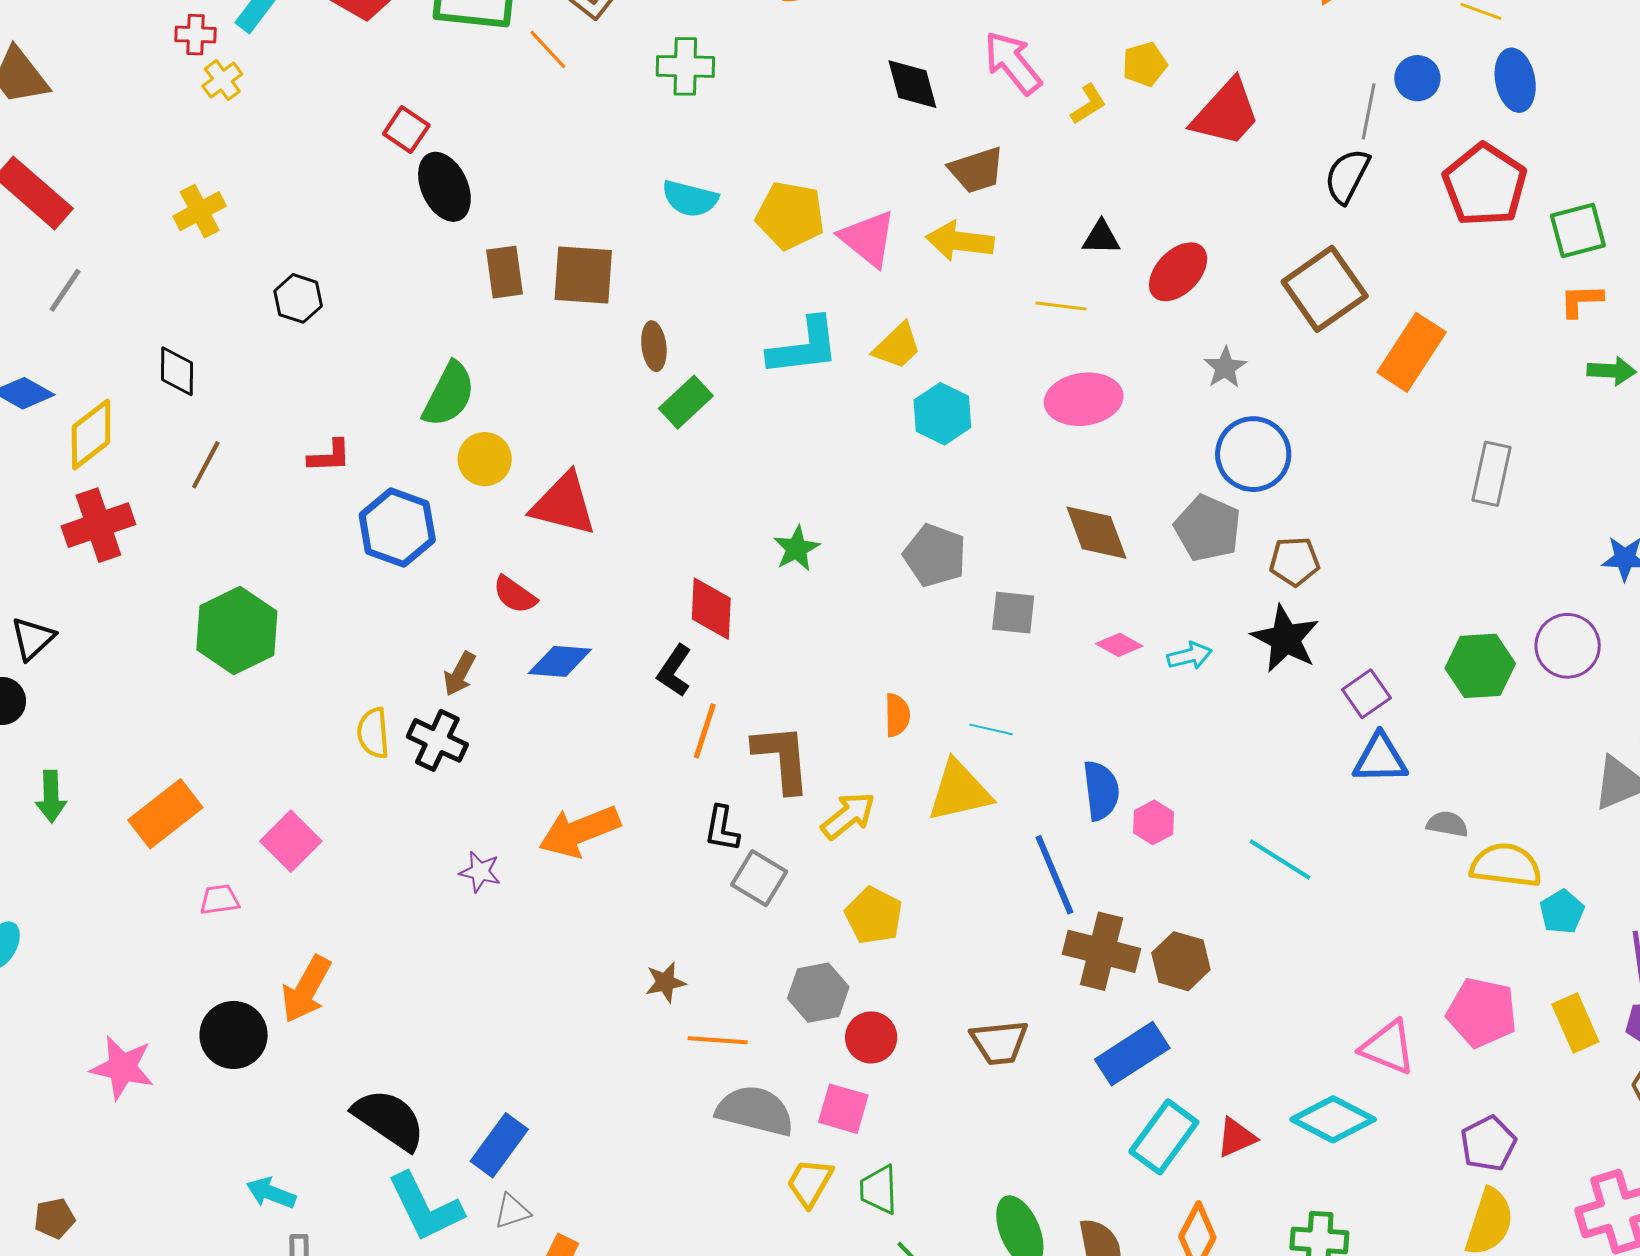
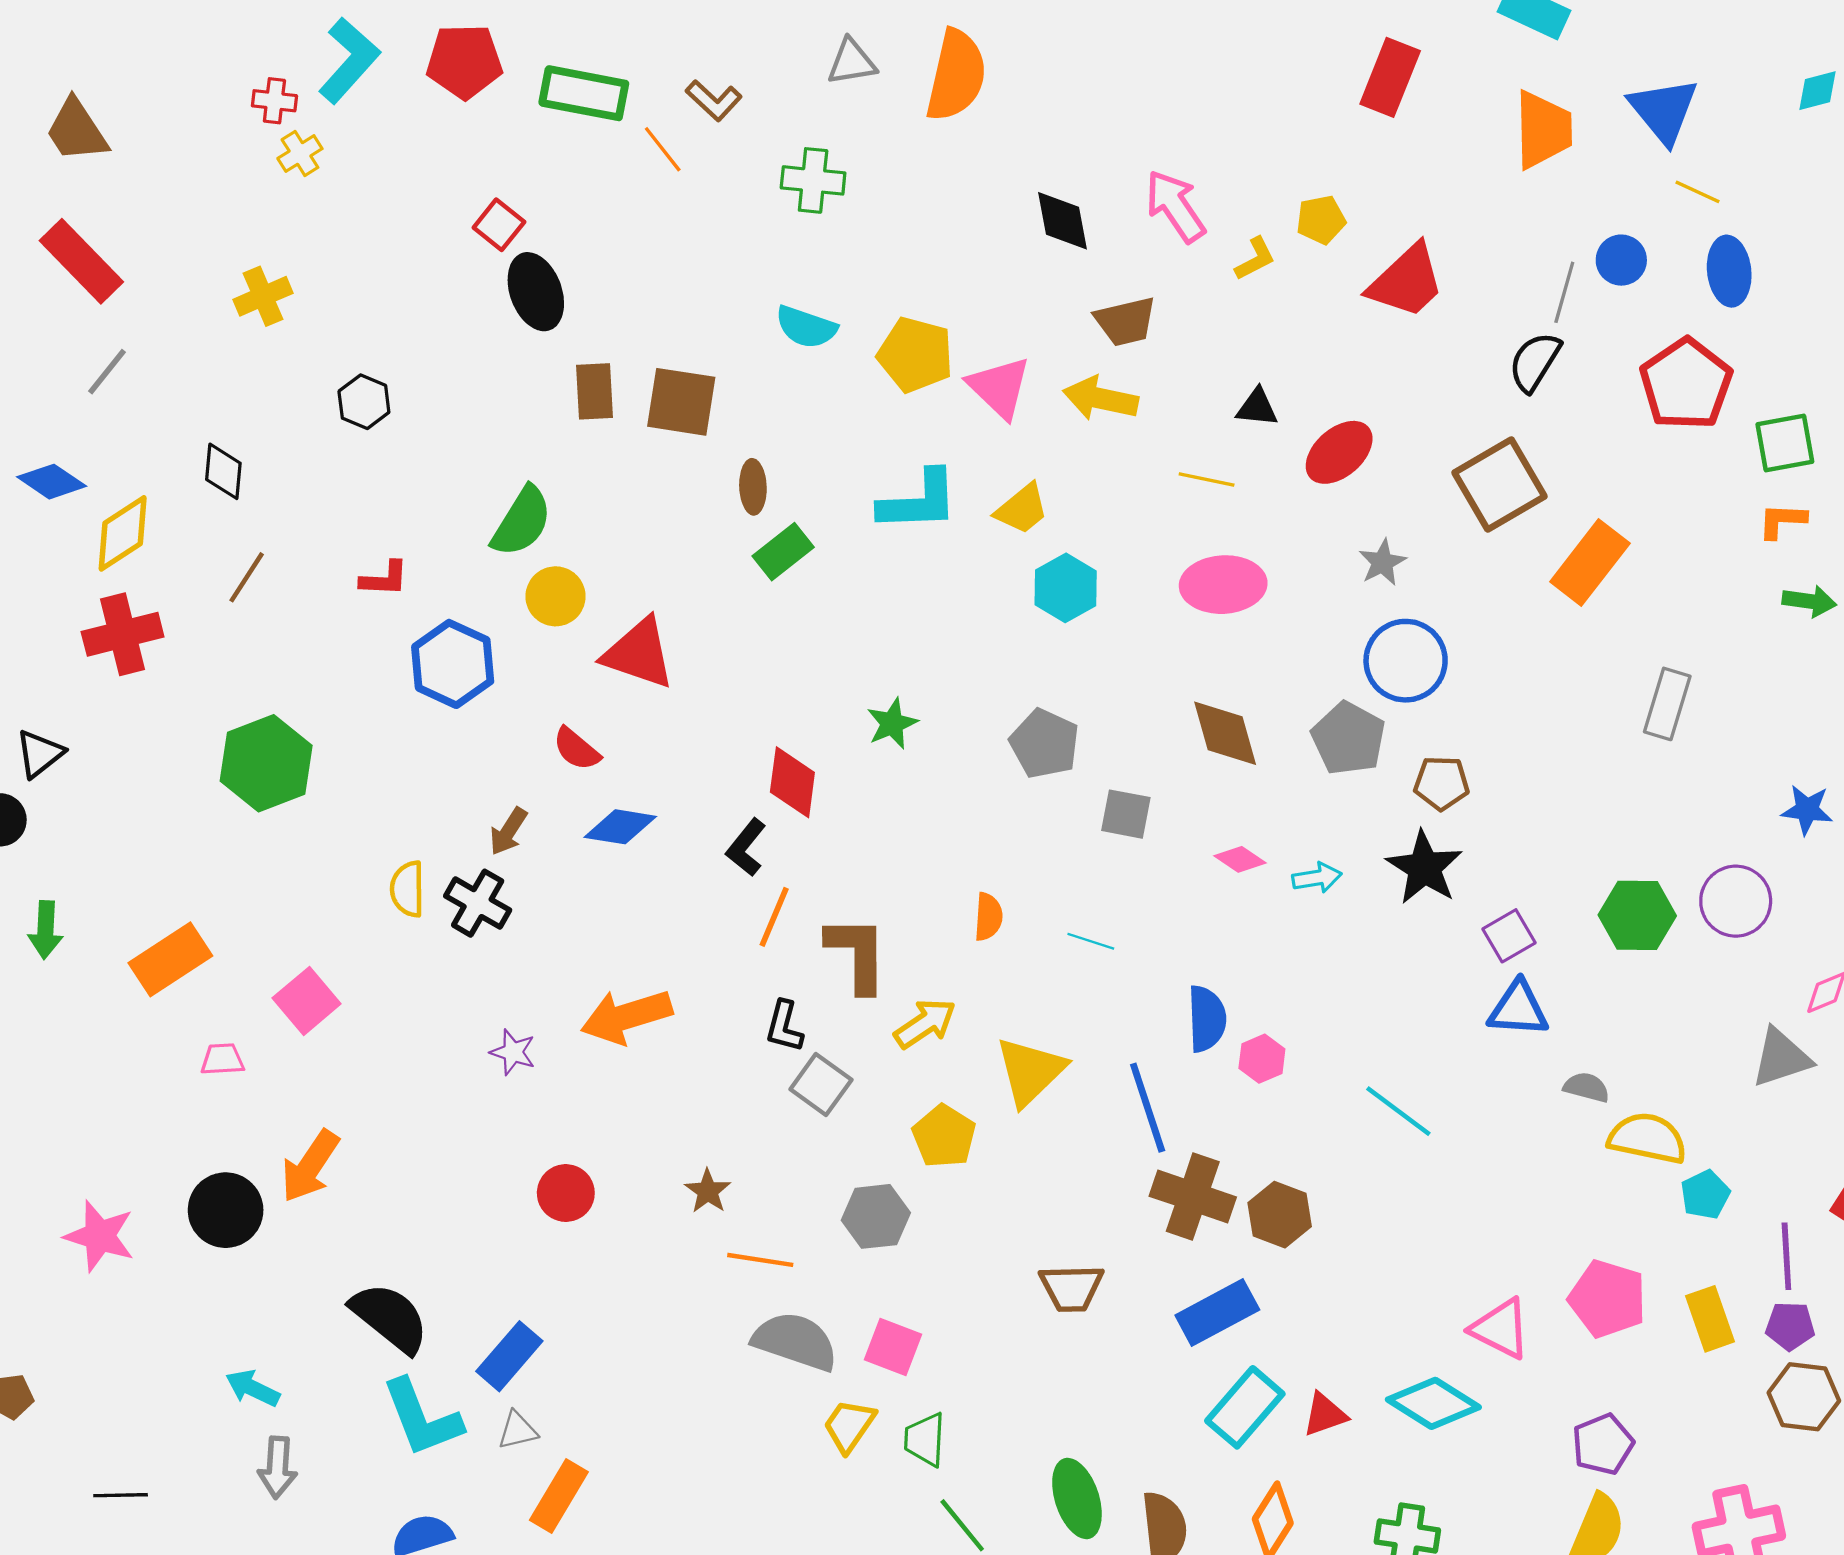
yellow triangle: (959, 791) -> (1030, 1071), moved, turned -36
brown star: (665, 982) -> (708, 1191), turned -30
red circle: (871, 1037) -> (566, 1193), moved

